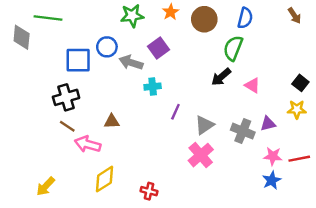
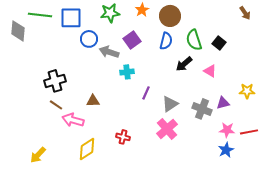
blue semicircle: (245, 18) -> (166, 41), moved
green semicircle: (233, 48) -> (194, 40), turned -40
blue square: (78, 60) -> (71, 18), moved
black square: (300, 83) -> (219, 43), moved
red cross: (149, 191) -> (123, 137), moved

